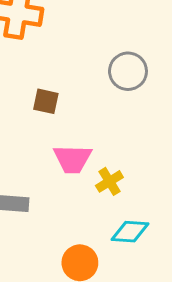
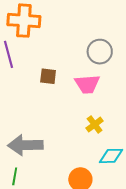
pink trapezoid: (73, 159) -> (87, 84), moved

